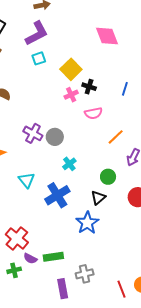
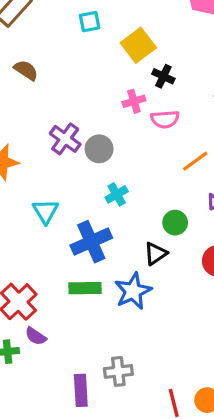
pink cross: (71, 95) -> (134, 101), moved
green rectangle: (53, 257) -> (85, 288), moved

